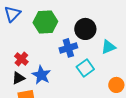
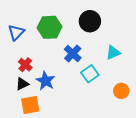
blue triangle: (12, 14) -> (16, 32), moved
black circle: (85, 29) -> (90, 21), moved
blue cross: (68, 48) -> (73, 54), turned -30

